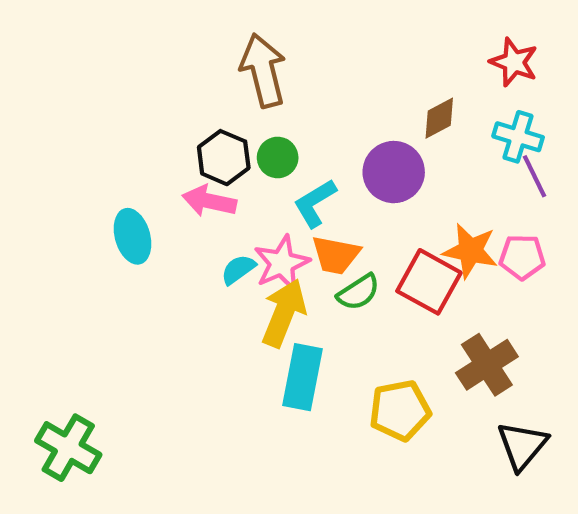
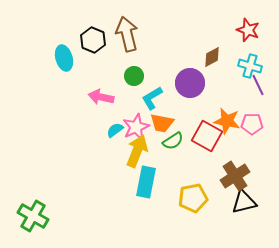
black hexagon: (224, 158) -> (93, 40), moved
cyan ellipse: (133, 236) -> (64, 58), moved
black triangle: (522, 446) -> (244, 202), moved, turned 36

